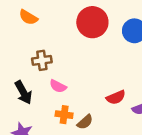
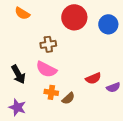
brown cross: (42, 60) -> (48, 44), moved
pink semicircle: (58, 86) -> (46, 69), size x1.5

